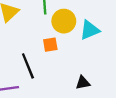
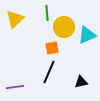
black line: (28, 66) -> (49, 72), moved, turned 45

